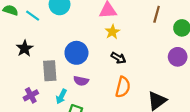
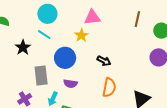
cyan line: (33, 16) -> (44, 35), moved
yellow star: (112, 32) -> (81, 35), moved
black star: (25, 48) -> (23, 47), moved

